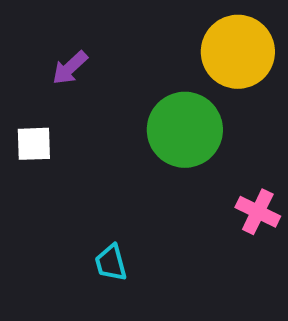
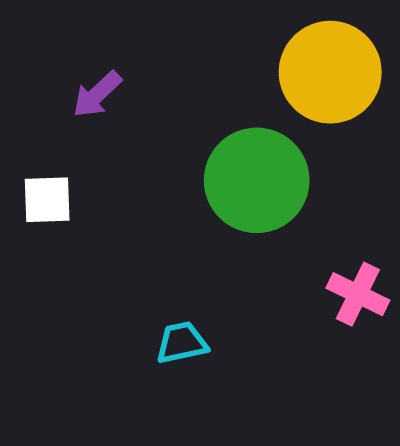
cyan trapezoid: (111, 263) -> (182, 343), moved, turned 93

